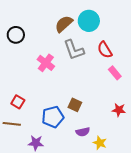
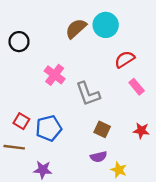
gray L-shape: (74, 50) -> (88, 94), moved
red semicircle: (105, 50) -> (125, 59), turned 90
brown square: (75, 105) -> (102, 129), moved
blue pentagon: (53, 117) -> (49, 128), moved

